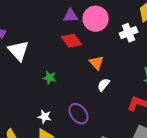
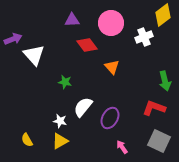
purple triangle: (71, 16) -> (72, 20), moved
white semicircle: (104, 85) -> (83, 107), moved, size x1.5
purple ellipse: (79, 114) -> (110, 118), moved, turned 65

